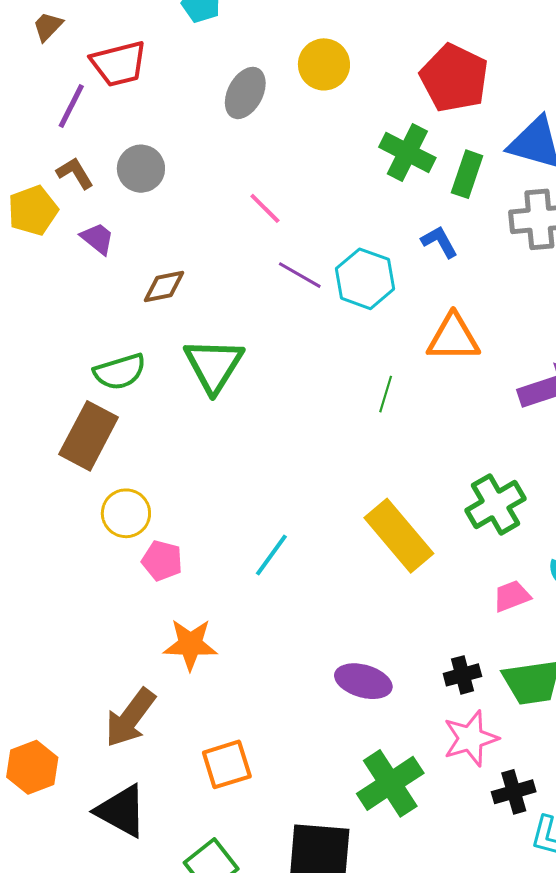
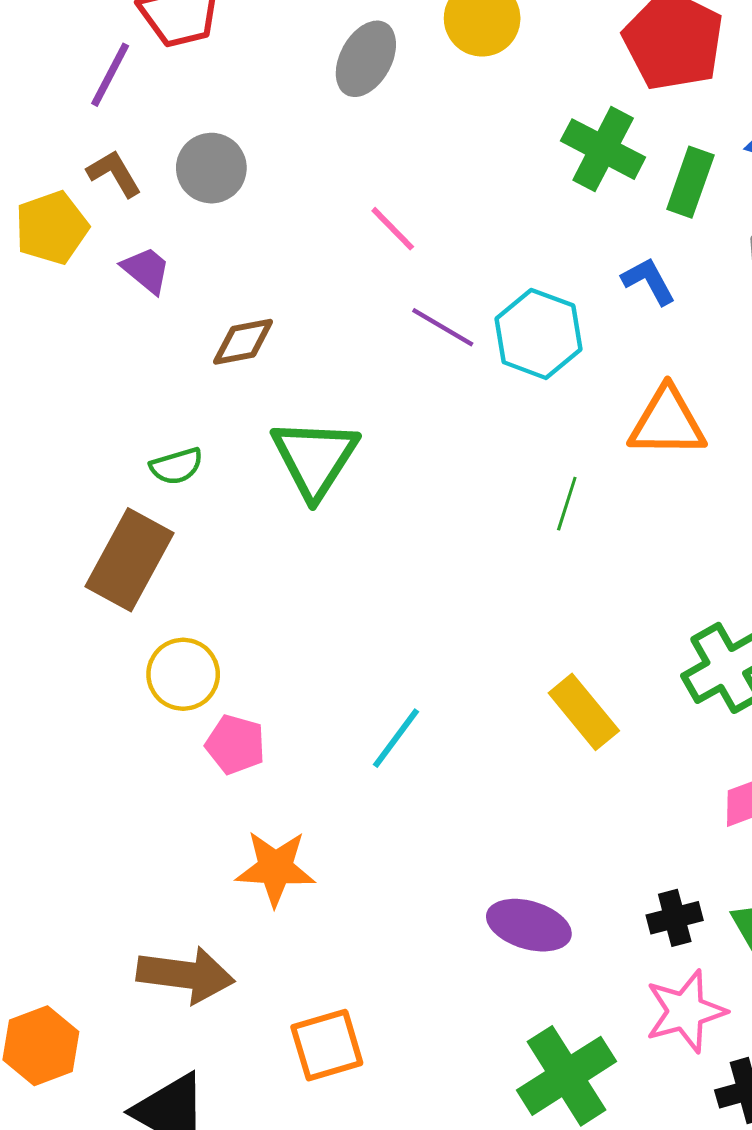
green semicircle: (120, 372) -> (176, 466), size x0.7
yellow rectangle: (399, 536) -> (584, 712), size x0.7
brown arrow: (130, 718) -> (186, 975), turned -120

